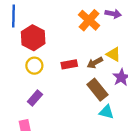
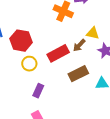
red rectangle: (69, 64) -> (58, 53), size x1.5
brown rectangle: (97, 90) -> (78, 74), moved, turned -60

